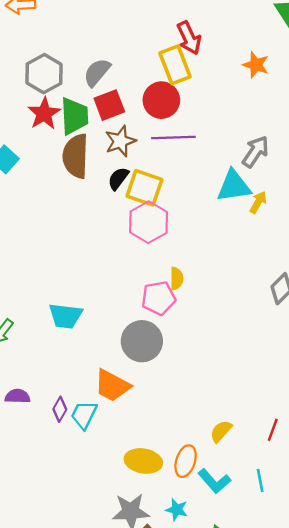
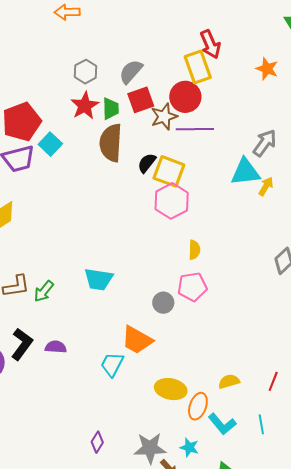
gray hexagon: (44, 74) -> (86, 72), size x0.7
green trapezoid: (74, 116) -> (111, 109), size x0.7
brown star: (120, 141) -> (164, 117), moved
pink pentagon: (158, 298) -> (192, 287), moved
gray circle: (142, 341) -> (163, 303), size x0.6
purple diamond: (60, 409) -> (97, 442), moved
yellow semicircle: (221, 431) -> (229, 381), turned 30
yellow ellipse: (143, 461) -> (171, 389), moved

